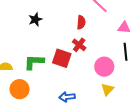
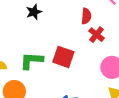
red cross: (79, 45) -> (97, 35), moved

